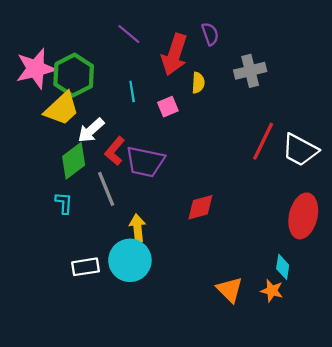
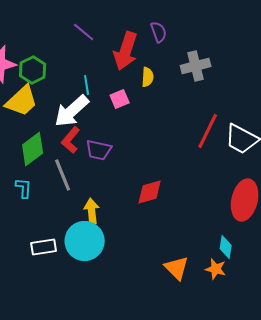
green hexagon: (74, 75) -> (33, 70), size x0.7
white arrow: (91, 130) -> (72, 111), moved, size x1.4
purple trapezoid: (145, 162) -> (99, 150), size x0.7

